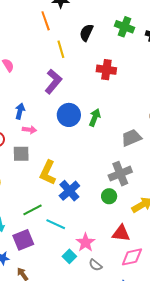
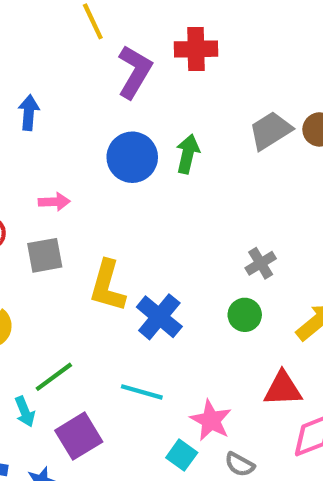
purple L-shape: (53, 81) -> (135, 72), moved
blue arrow: (20, 111) -> (29, 113), moved
gray trapezoid: (131, 138) -> (270, 131), moved
gray cross: (120, 174) -> (261, 263), size x0.6
green line: (32, 210) -> (54, 377), moved

